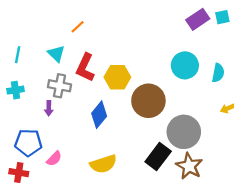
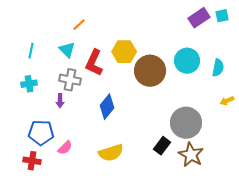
orange line: (78, 27) -> (79, 25), moved
yellow hexagon: (117, 77) -> (124, 52), moved
brown circle: (148, 101) -> (150, 71), moved
black rectangle: (158, 157) -> (162, 146), size x0.7

